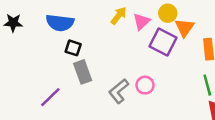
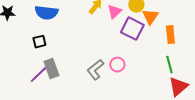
black square: (73, 48) -> (39, 42), moved, turned -32
gray rectangle: (83, 72) -> (51, 69), moved

